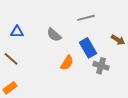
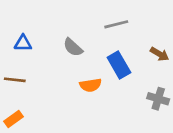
brown line: (11, 59) -> (15, 80), turned -35
orange semicircle: (67, 63) -> (91, 85), turned 49
gray cross: (101, 66) -> (158, 99), moved

